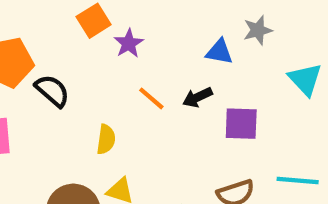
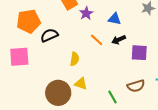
blue triangle: (219, 52) -> (115, 19), moved
black semicircle: (52, 91) -> (49, 35), turned -66

